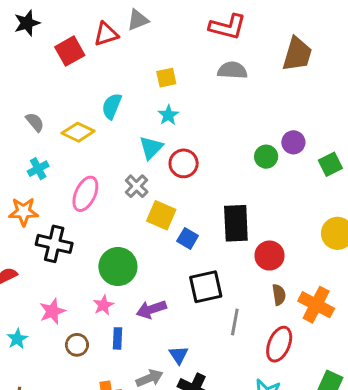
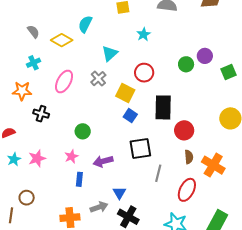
cyan star: (168, 115) -> (144, 34), moved
red circle: (184, 163) -> (144, 73), moved
yellow square: (161, 215) -> (125, 93), moved
black cross: (54, 244) -> (41, 114), size x0.7
green circle: (118, 267) -> (83, 131), size x0.6
cyan star: (17, 339) -> (14, 159), moved
brown circle: (77, 345) -> (27, 198), moved

